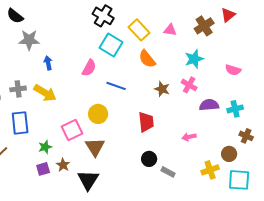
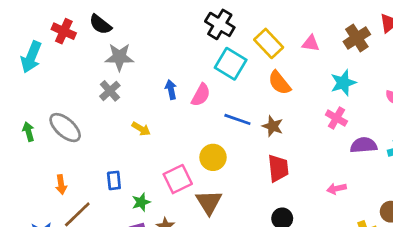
blue arrow: (48, 63) -> (171, 90), moved
gray cross: (18, 89) -> (110, 91), moved, turned -35
brown star: (162, 89) -> (273, 126), moved
yellow arrow: (45, 93) -> (141, 129), size x0.6
blue rectangle: (20, 123) -> (114, 180), moved, size x0.6

